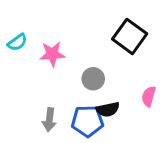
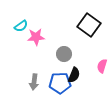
cyan semicircle: (17, 42) -> (21, 26), moved
black semicircle: (108, 109) -> (74, 75), turned -56

